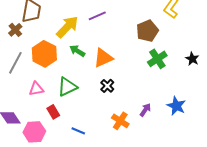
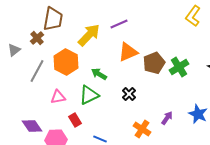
brown pentagon: (147, 31) -> (154, 63), moved
green arrow: (77, 51) -> (99, 74), moved
orange triangle: (103, 58) -> (128, 52), moved

